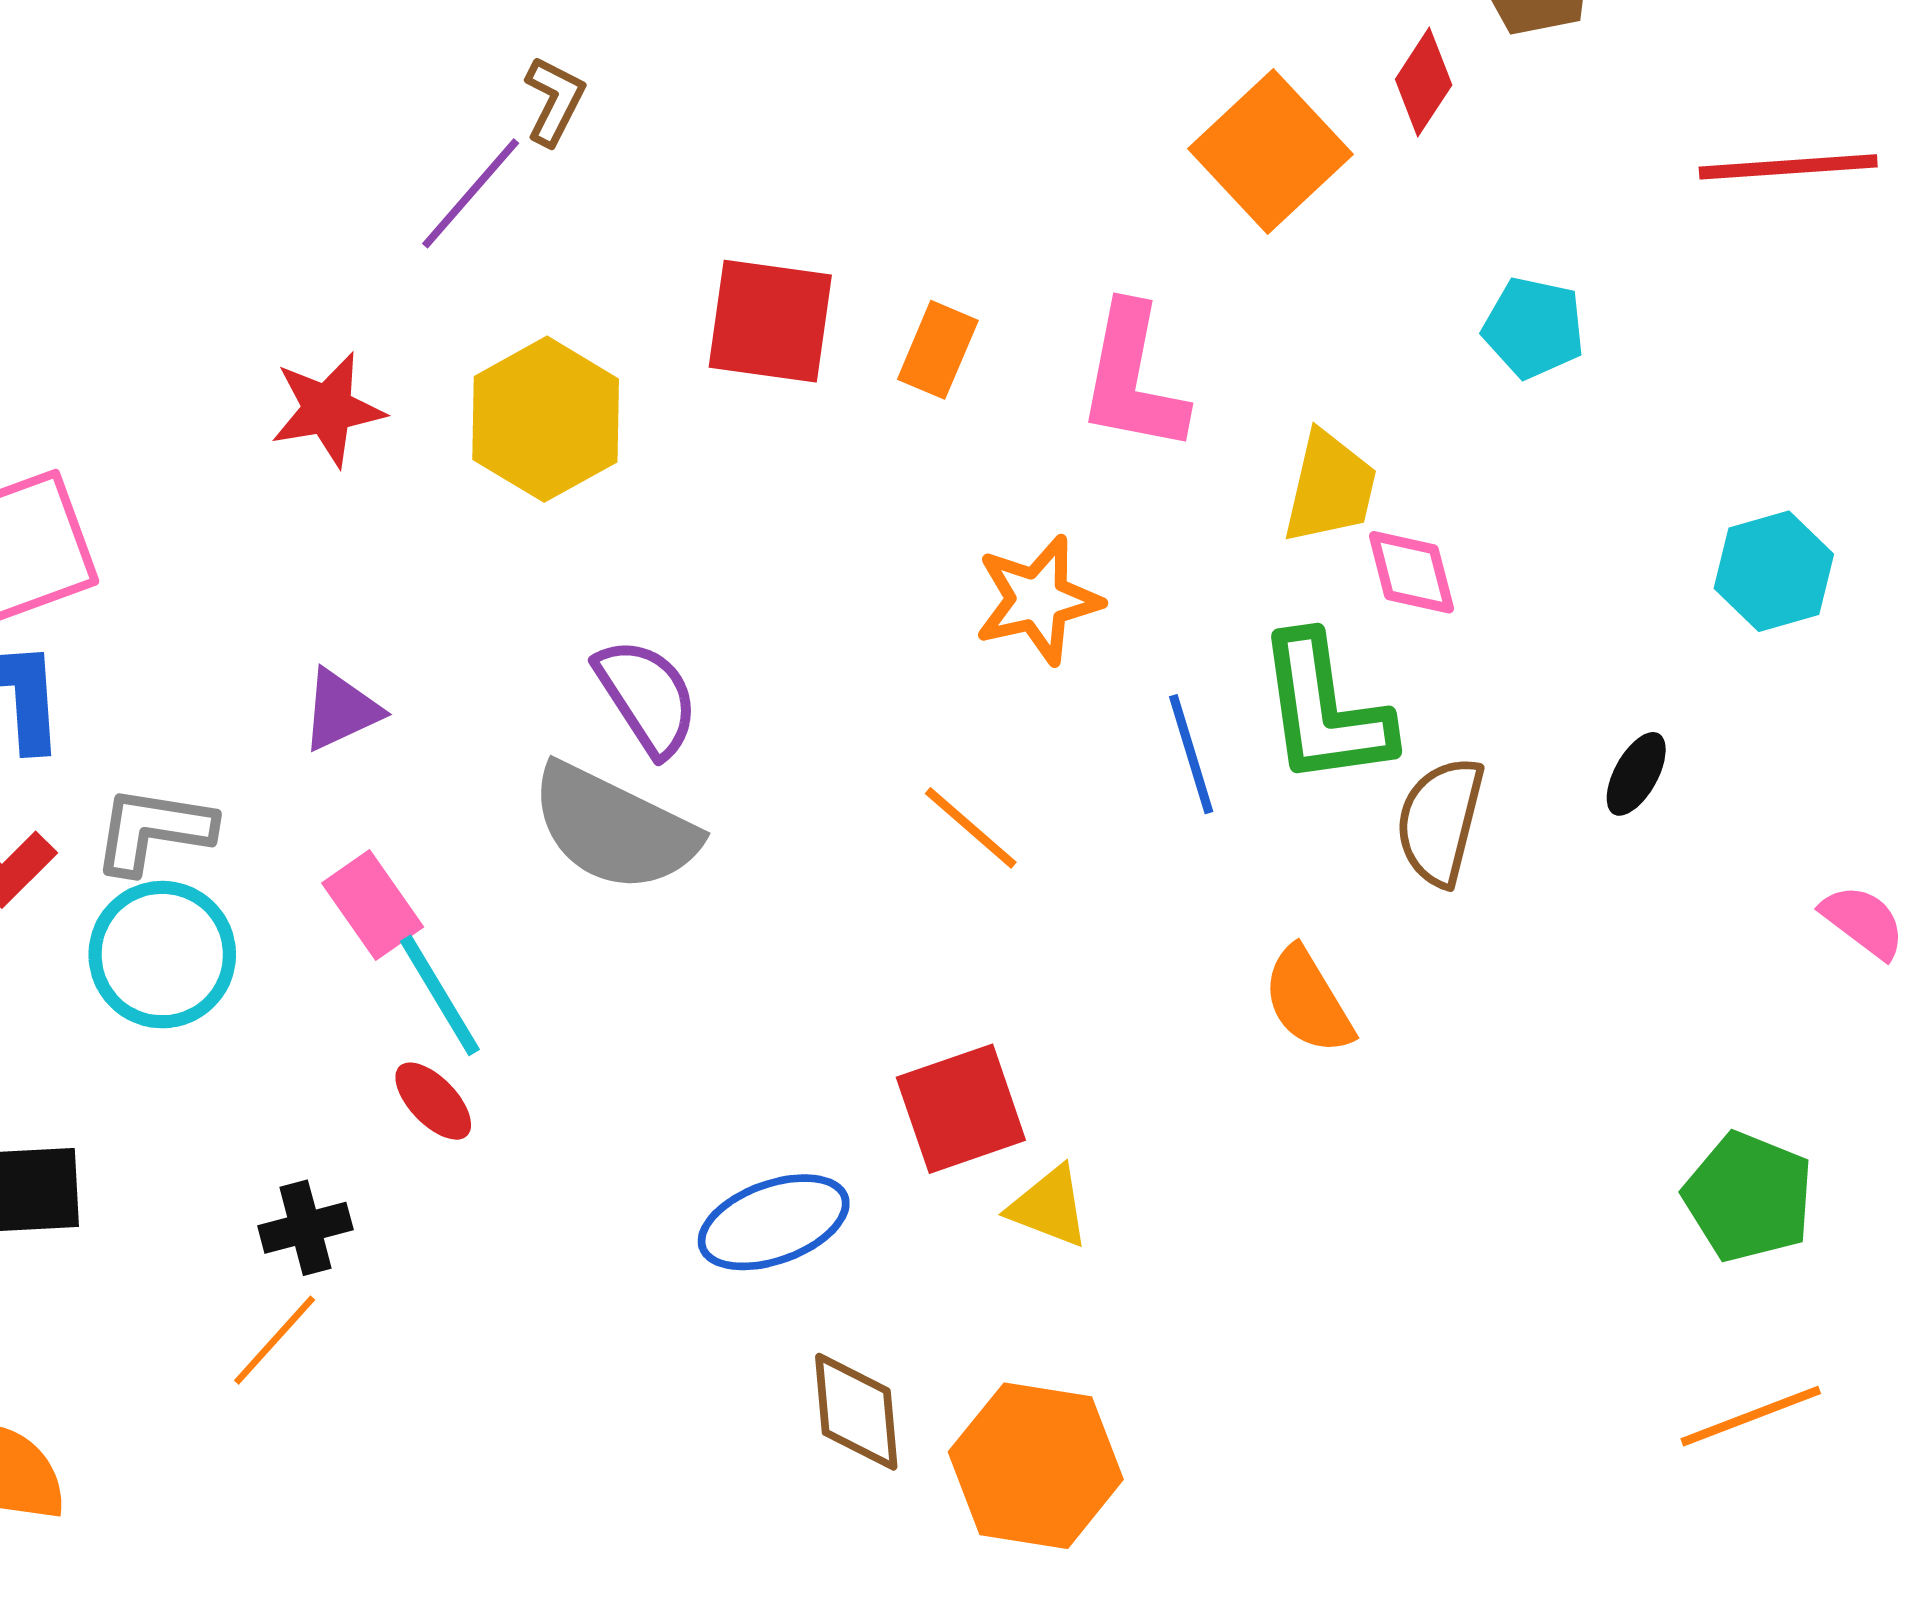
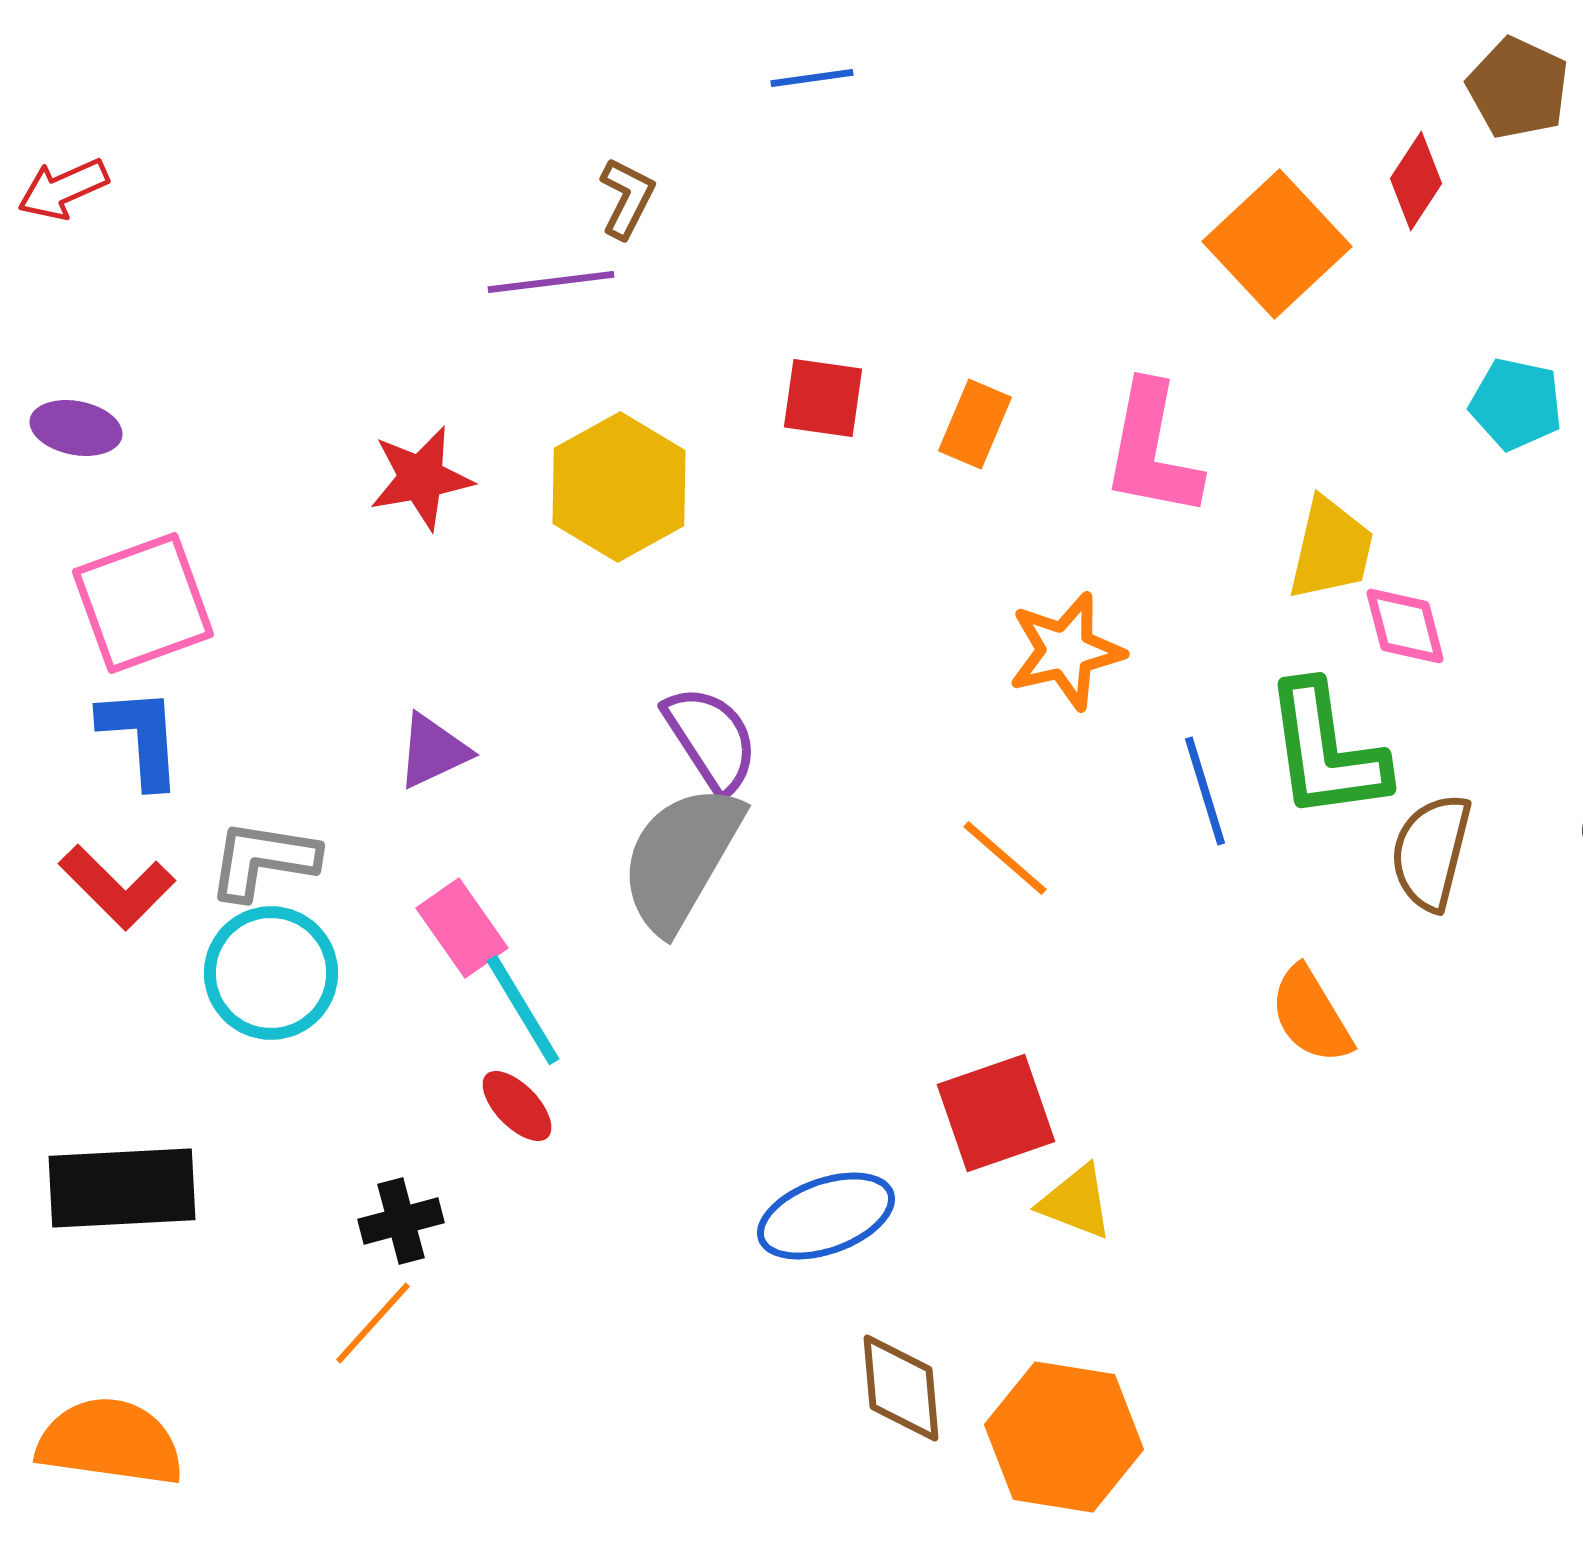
purple line: (471, 193) -> (551, 282), turned 42
red square: (770, 321) -> (823, 398), size x0.7
gray semicircle: (614, 828) -> (681, 858), turned 94

